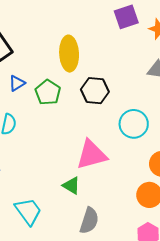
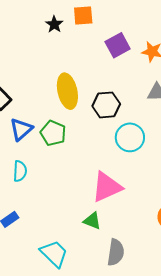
blue triangle: (17, 83) -> (21, 129), size x1.4
black hexagon: (95, 91) -> (106, 105), moved
cyan circle: (134, 124) -> (130, 137), moved

